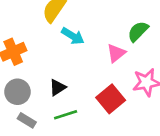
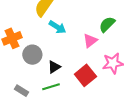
black triangle: (58, 87) -> (54, 67), moved
gray circle: (17, 92) -> (32, 55), moved

